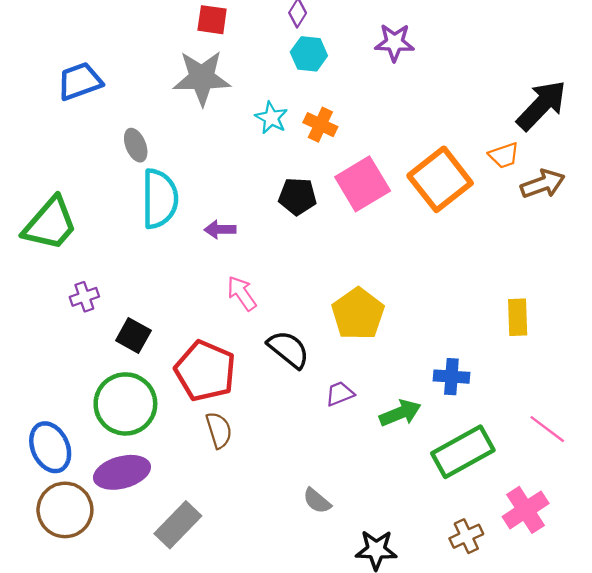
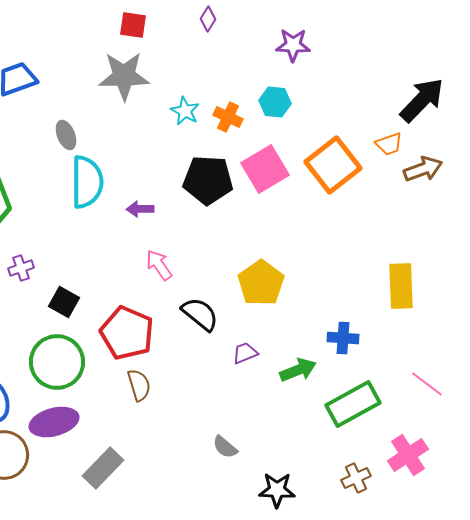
cyan hexagon: (309, 54) -> (275, 102), moved
black pentagon: (298, 196) -> (208, 180), size x1.5
yellow rectangle: (518, 317) -> (401, 286), size x1.4

